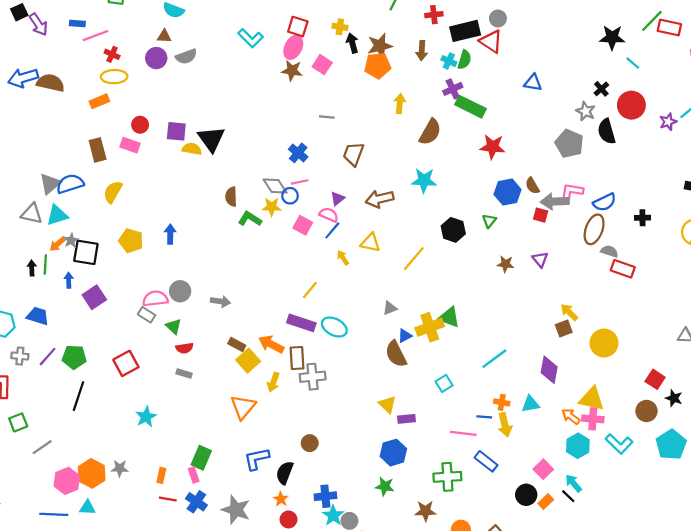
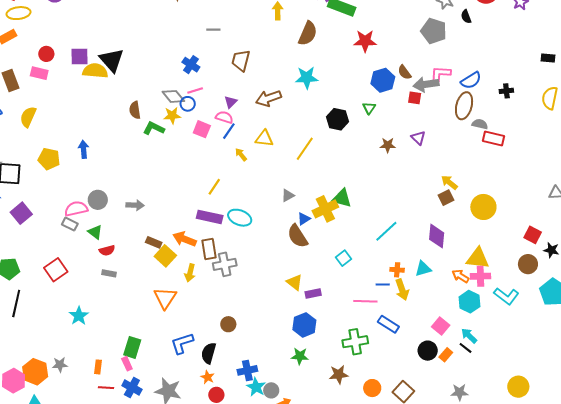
black semicircle: (607, 131) -> (466, 17), size x0.6
yellow semicircle: (192, 149) -> (95, 71), size x1.4

